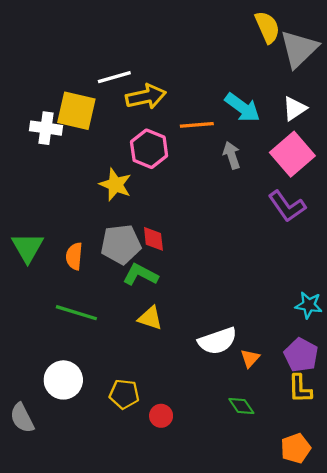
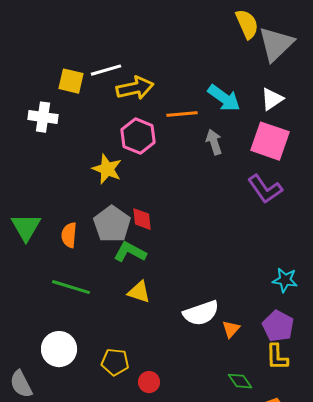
yellow square: (76, 111) -> (71, 81), moved, size x0.7
pink square: (292, 154) -> (270, 141), turned -30
gray pentagon: (121, 244) -> (112, 224), turned -30
green diamond: (241, 406) -> (240, 381), moved

